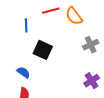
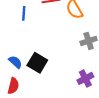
black square: (43, 50) -> (37, 63), moved

